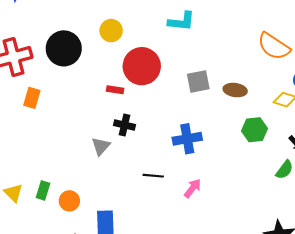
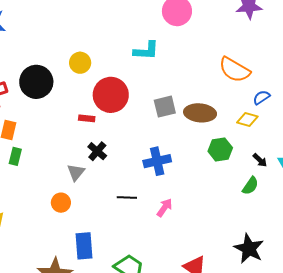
brown ellipse: (235, 90) -> (200, 113), size x1.4
black cross: (124, 125) -> (97, 151), turned 30
green rectangle: (43, 190) -> (15, 156), moved
orange circle: (69, 201) -> (61, 203), moved

